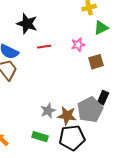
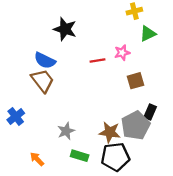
red line: (44, 47) -> (97, 60), moved
brown square: (96, 62) -> (136, 81), moved
gray star: (48, 111) -> (66, 131), moved

